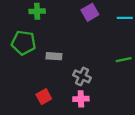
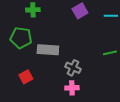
gray rectangle: (54, 56) -> (48, 50), size x1.5
red square: (44, 97) -> (26, 77), moved

